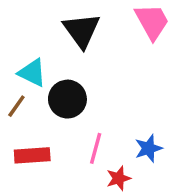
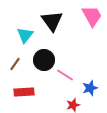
cyan triangle: (32, 73) -> (25, 35), moved, turned 42
pink line: (96, 148) -> (65, 75), moved, turned -72

